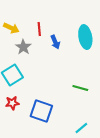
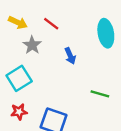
red line: (39, 29) -> (51, 24), turned -48
blue arrow: (55, 42) -> (70, 56), moved

